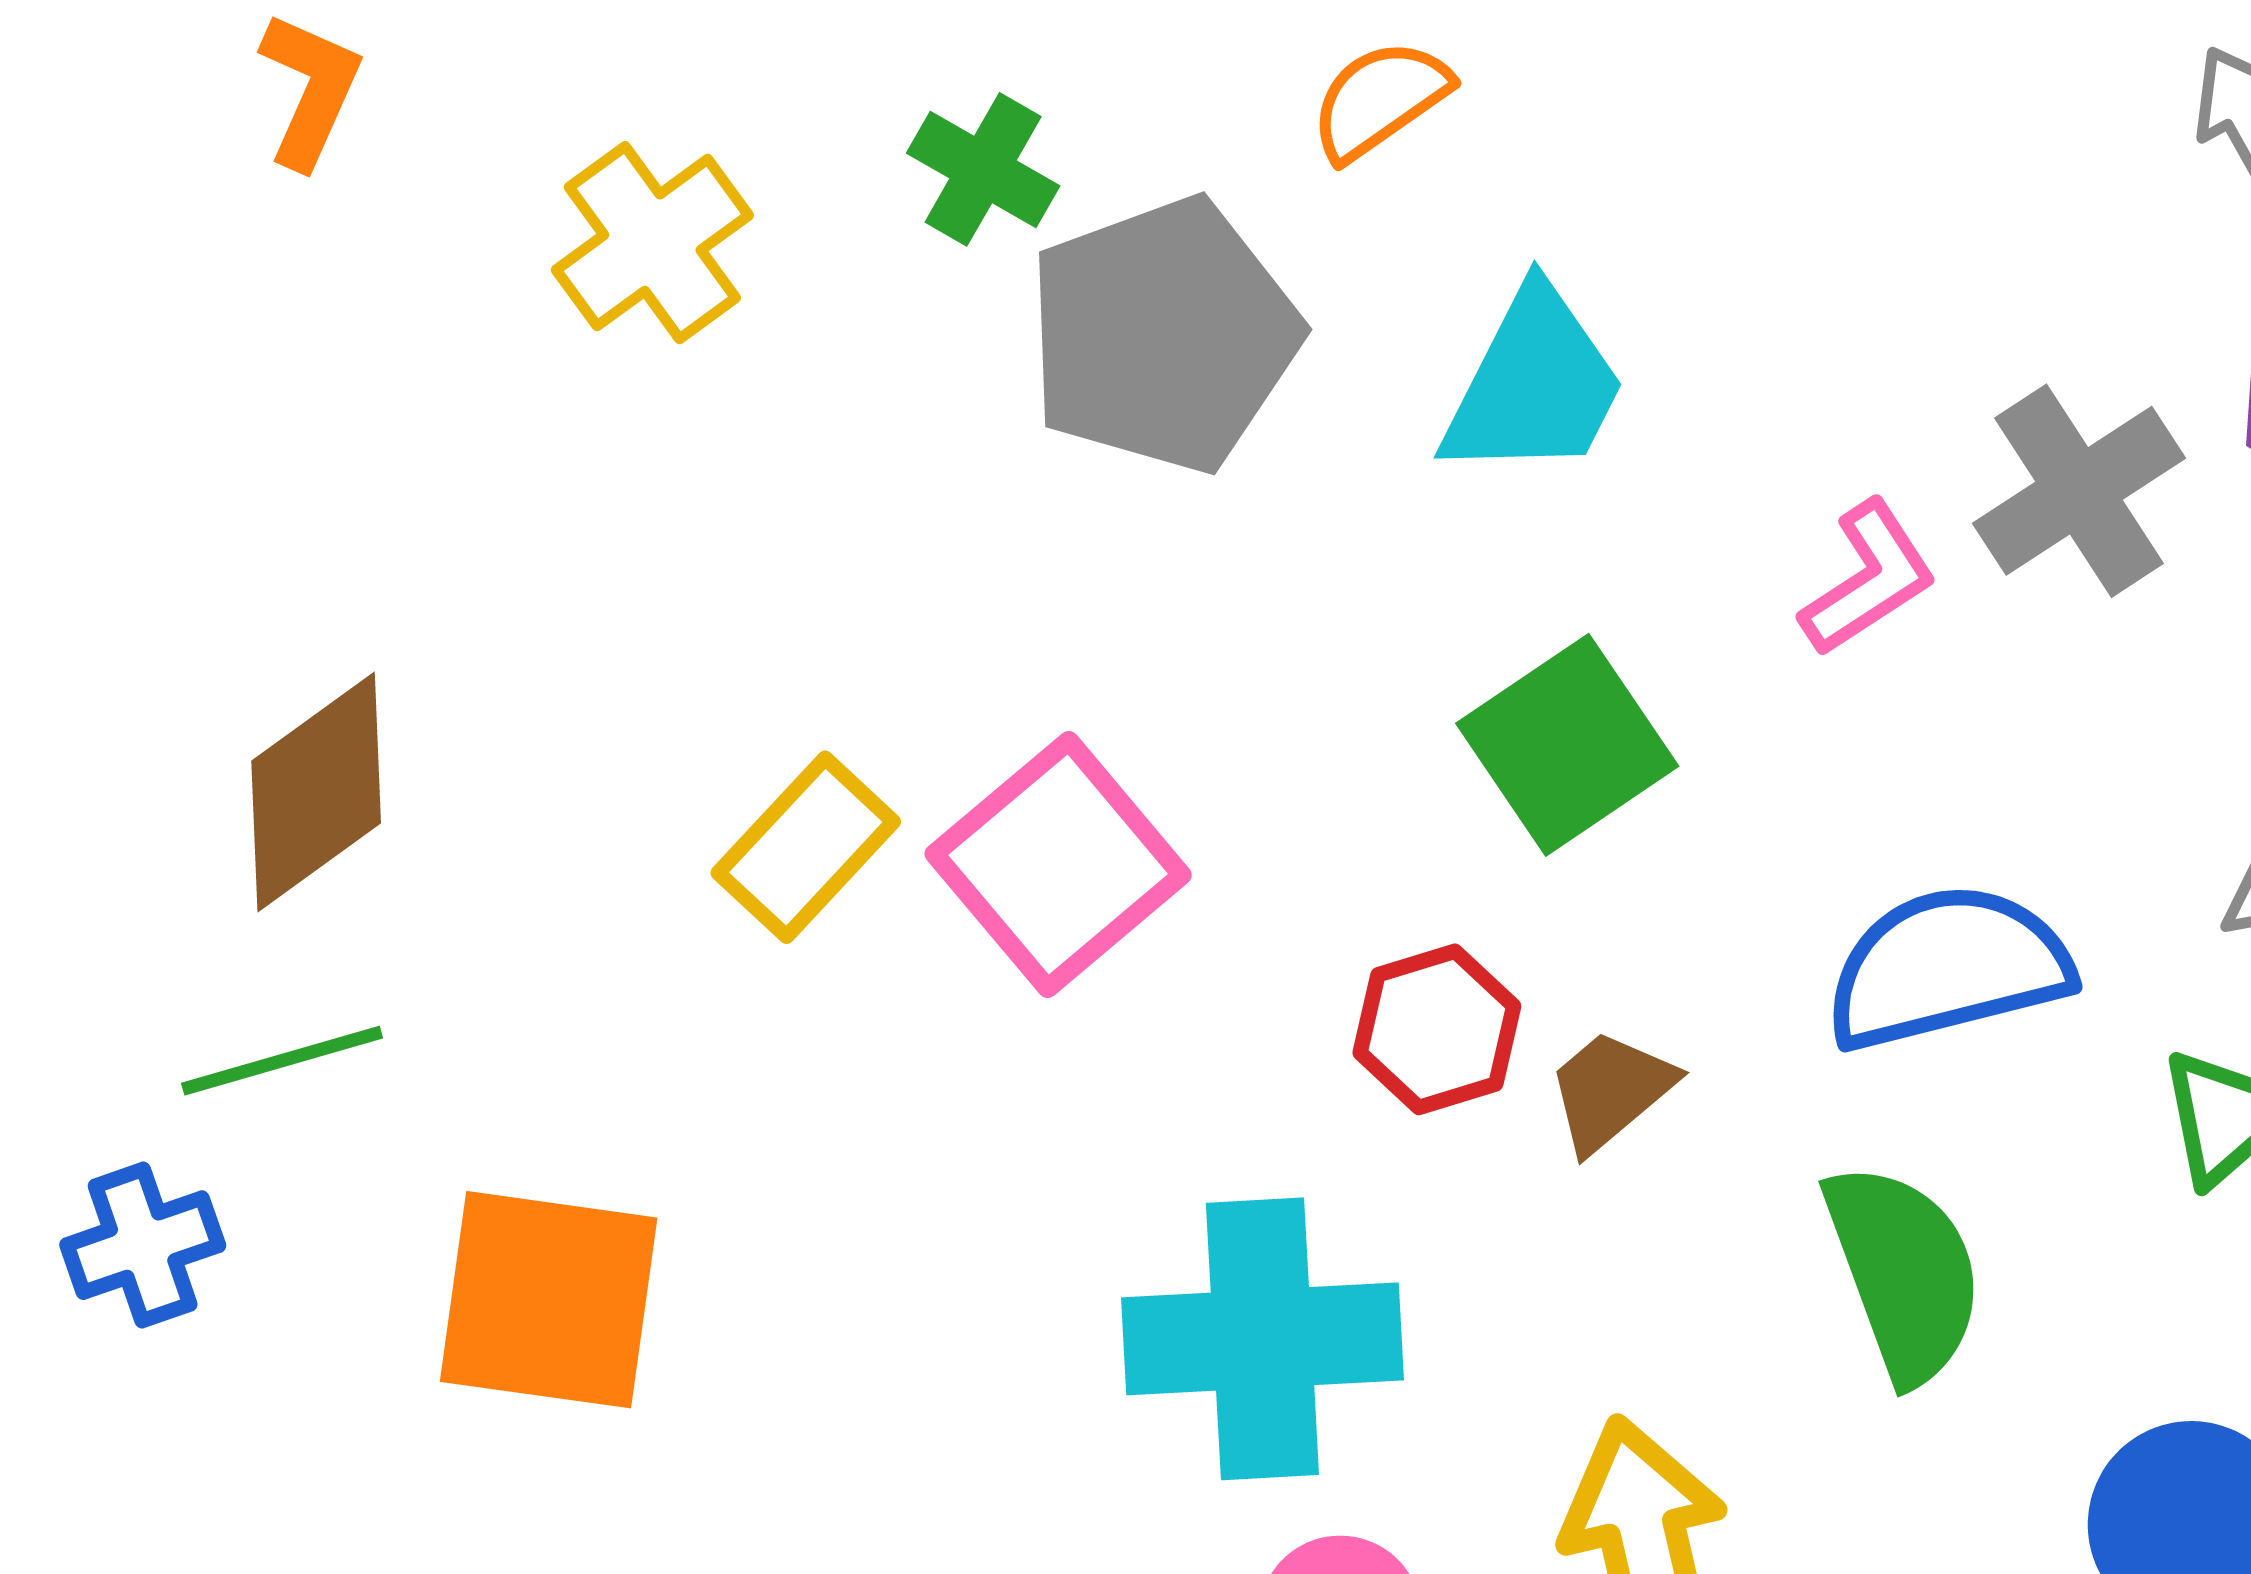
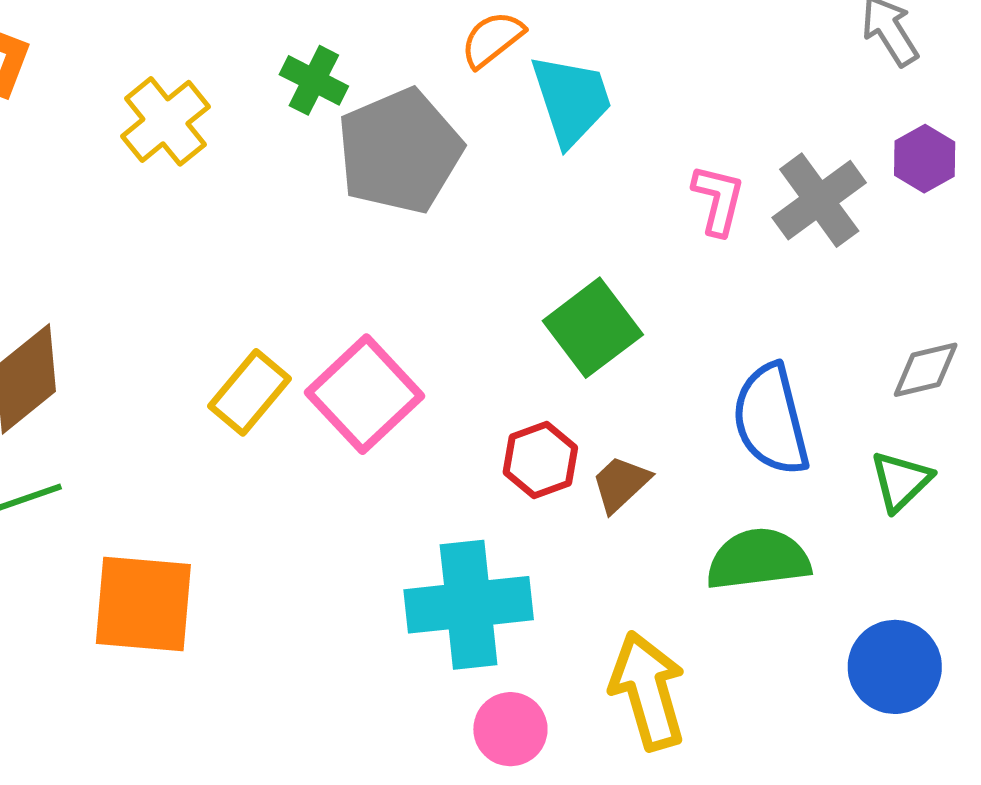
cyan trapezoid: (1534, 384) -> (571, 100), moved, turned -42
pink L-shape: (1868, 579) -> (718, 200), moved, turned -40
blue semicircle: (1948, 967) -> (771, 420), turned -87
green semicircle: (1904, 1272) -> (758, 559), turned -74

